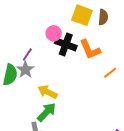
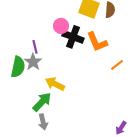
purple line: (27, 55) -> (35, 47), turned -48
green arrow: (47, 112) -> (42, 102), moved

